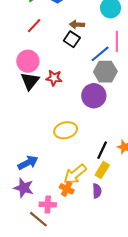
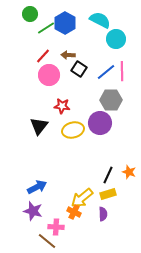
brown arrow: (77, 25) -> (68, 55), moved
blue line: (100, 54) -> (106, 72), moved
pink circle: (28, 61) -> (49, 75), moved
black triangle: (30, 81) -> (39, 126), moved
yellow ellipse: (66, 130) -> (73, 130), moved
yellow rectangle: (102, 170) -> (108, 194), turned 42

